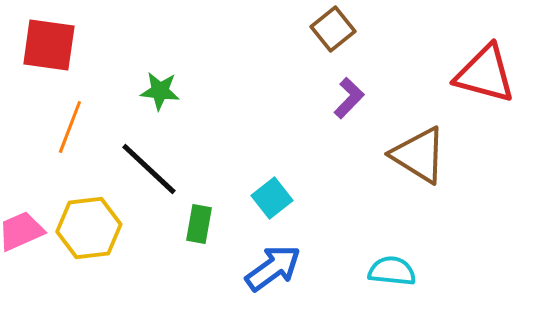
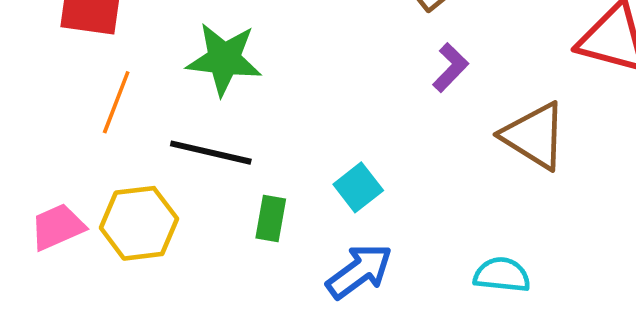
green star: (160, 91) -> (224, 59), size x1.6
black line: (149, 169) -> (211, 153), turned -30

